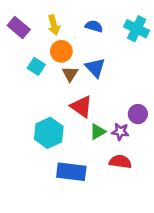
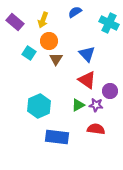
yellow arrow: (54, 25) -> (43, 20), turned 35
blue semicircle: (94, 26) -> (75, 12), moved, turned -48
blue triangle: (95, 68) -> (87, 54), moved
red triangle: (81, 106) -> (87, 80), moved

